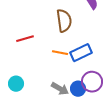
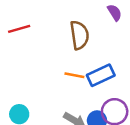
red line: (25, 39) -> (19, 29), moved

